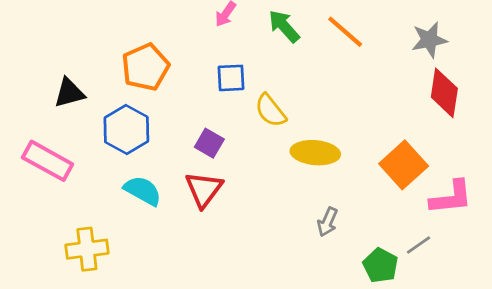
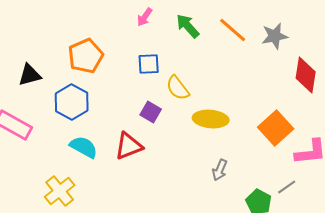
gray star: (429, 40) -> (275, 36), moved
purple square: (209, 143) -> (151, 112), moved
red triangle: (204, 189) -> (129, 146), turned 32
yellow cross: (87, 249) -> (60, 191), moved, turned -32

